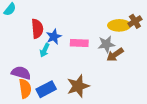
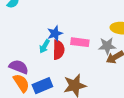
red semicircle: (37, 29) -> (58, 50), moved
orange semicircle: (25, 89) -> (21, 83), turned -30

